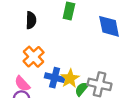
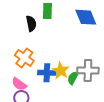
black semicircle: (31, 20) -> (31, 24), moved

